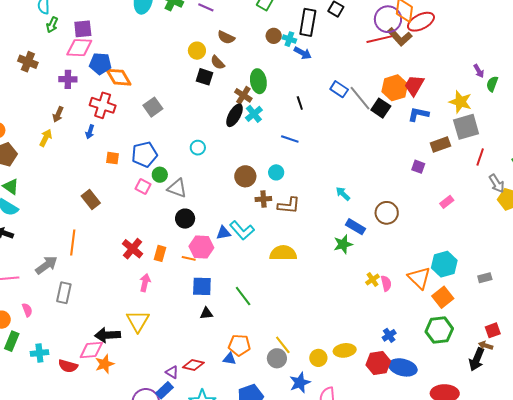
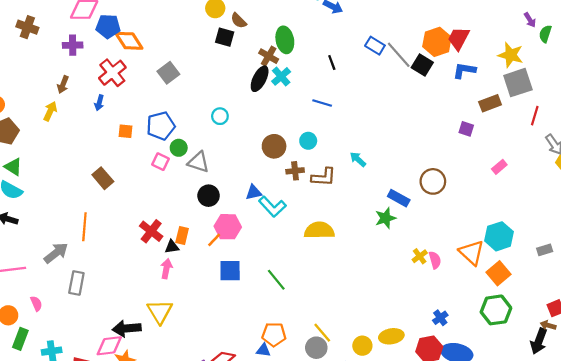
red cross: (103, 105) -> (112, 73), turned 35
cyan arrow: (343, 194) -> (358, 159), moved
blue triangle: (223, 233) -> (254, 192), moved
orange line: (189, 258) -> (214, 240), turned -56
black triangle: (206, 313) -> (172, 247), moved

